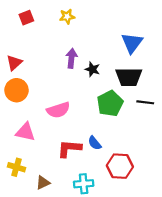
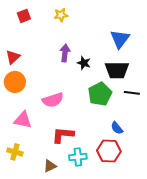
blue semicircle: (95, 143) -> (117, 128), moved
brown triangle: (43, 183) -> (50, 166), moved
cyan cross: (84, 184) -> (78, 157), moved

